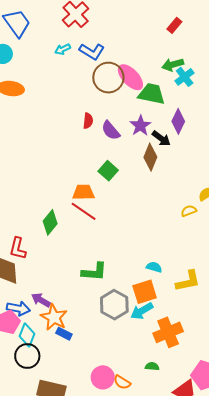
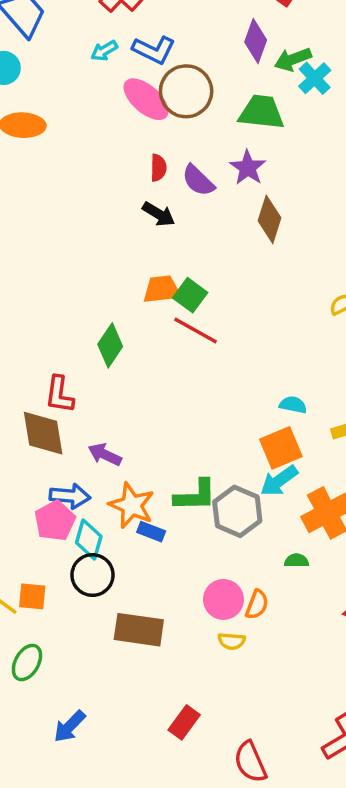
pink ellipse: (130, 77) -> (146, 99), moved
purple diamond: (178, 121) -> (256, 41), moved
black arrow: (161, 138) -> (159, 214), moved
green square: (108, 171) -> (190, 295), moved
red line: (84, 211) -> (196, 330), moved
green L-shape: (94, 272) -> (195, 495), moved
purple arrow: (41, 300) -> (105, 455), moved
gray hexagon: (114, 305) -> (237, 511), moved
green semicircle: (152, 366) -> (297, 561), moved
orange semicircle: (122, 382) -> (257, 605), turned -96

